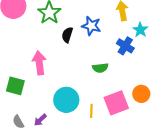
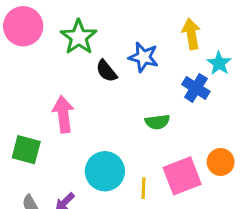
black semicircle: (67, 35) -> (106, 71), turned -56

